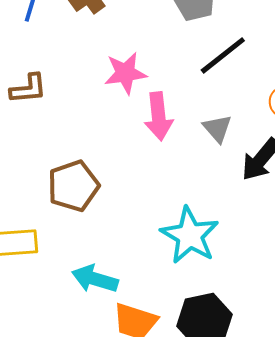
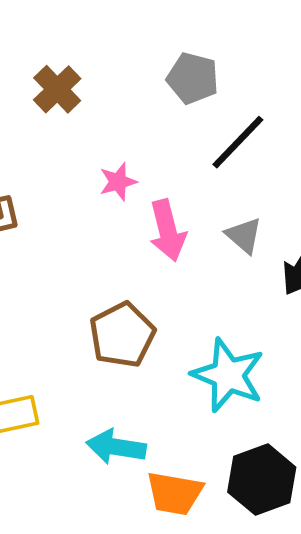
pink star: (125, 73) -> (118, 182), size x0.7
brown pentagon: (73, 186) -> (122, 335), moved

